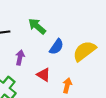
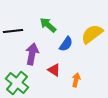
yellow semicircle: (84, 51) -> (92, 34), moved
purple arrow: (20, 57) -> (32, 54), size x1.5

